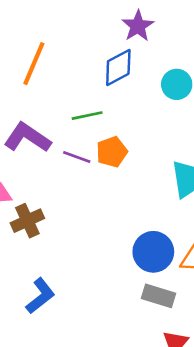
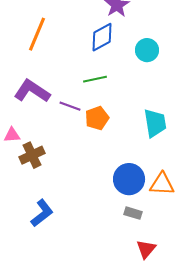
green line: (87, 116) -> (95, 79), moved
orange pentagon: (112, 152) -> (97, 118), moved
gray rectangle: (158, 296) -> (133, 213), size x0.7

